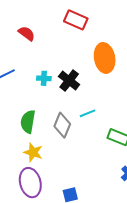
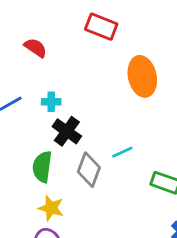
cyan cross: (44, 78) -> (51, 102), moved
black cross: (69, 81) -> (67, 131), moved

